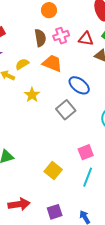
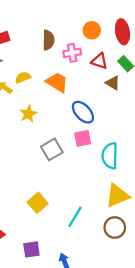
orange circle: (49, 10) -> (92, 30), moved
brown semicircle: (40, 38) -> (48, 40), moved
gray square: (66, 110) -> (52, 149), moved
pink square: (86, 152) -> (83, 138), moved

